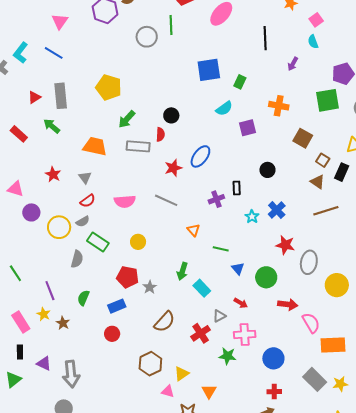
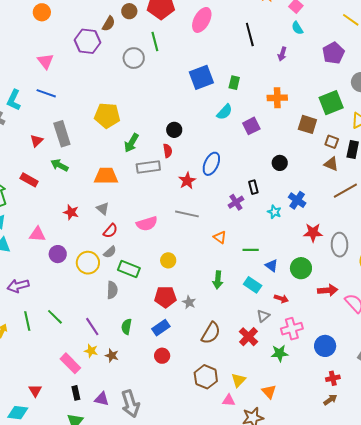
green square: (327, 100) -> (331, 103), moved
cyan rectangle: (202, 288) -> (253, 285), moved

